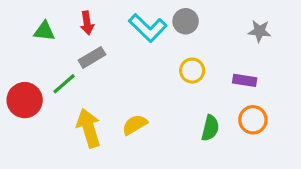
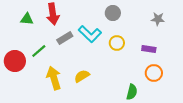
red arrow: (87, 23) -> (53, 14), size x1.5
cyan L-shape: (148, 28) -> (90, 34), moved
gray rectangle: (92, 57) -> (65, 38), moved
green semicircle: (210, 128) -> (132, 92), moved

